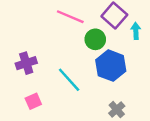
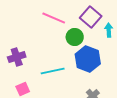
cyan line: (69, 80) -> (53, 71), turned -60

